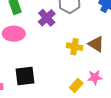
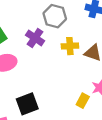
yellow cross: (74, 47) -> (70, 46), moved

